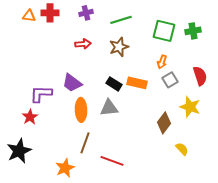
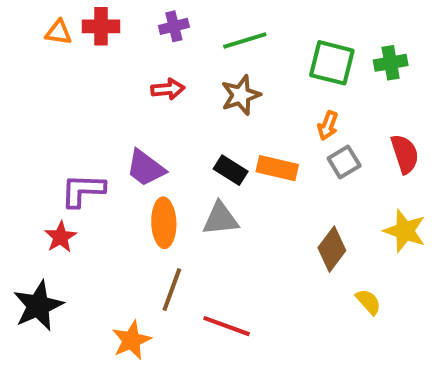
yellow star: (190, 107) -> (405, 231), moved

